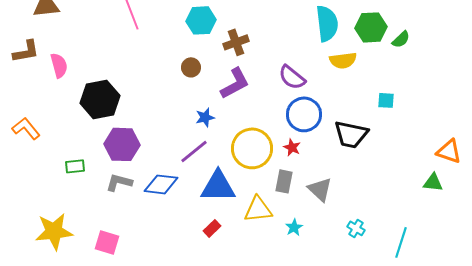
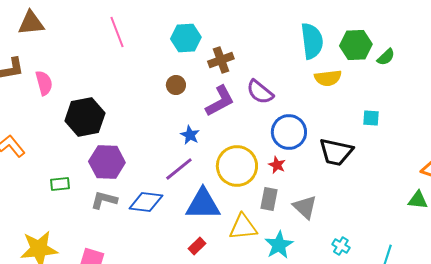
purple semicircle: (292, 77) -> (260, 92), moved
blue star: (205, 117) -> (190, 135), turned -30
cyan star: (294, 227) -> (279, 245), size x1.6

